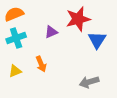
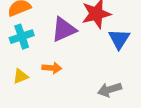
purple triangle: (51, 32) -> (64, 29), size x1.6
orange arrow: (41, 64) -> (52, 68), turned -63

